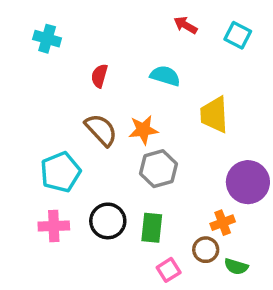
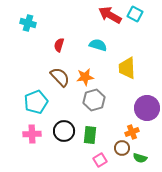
red arrow: (185, 25) -> (110, 15), size x1.6
cyan square: (238, 35) -> (135, 14), moved

